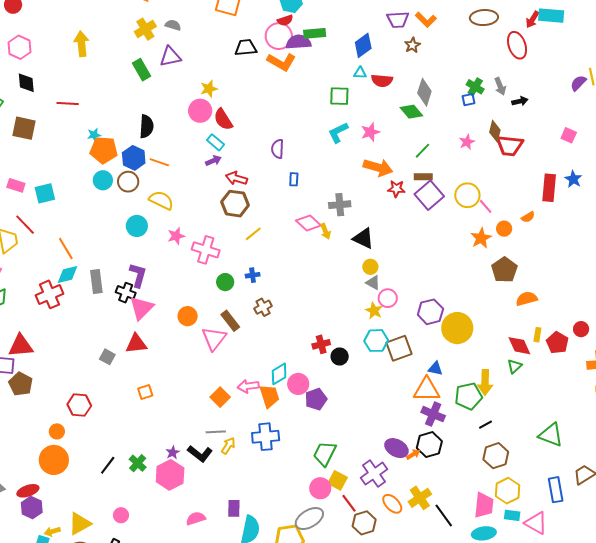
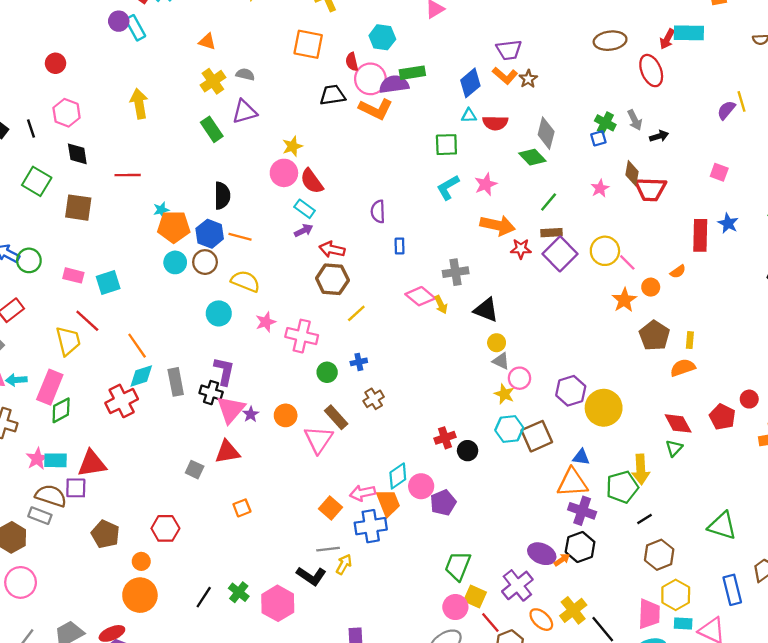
red semicircle: (285, 20) -> (352, 62), moved, turned 98
orange L-shape: (426, 20) -> (505, 76), moved
yellow rectangle: (537, 335) -> (690, 340), moved
brown pentagon: (21, 384) -> (105, 534), moved
blue cross: (266, 437) -> (371, 526), moved
purple star: (173, 452) -> (251, 414), moved

